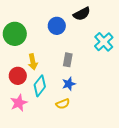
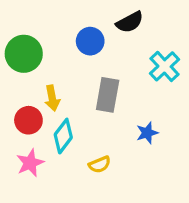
gray rectangle: (68, 60) -> (108, 95), size x1.5
blue star: (69, 84) -> (147, 133), moved

